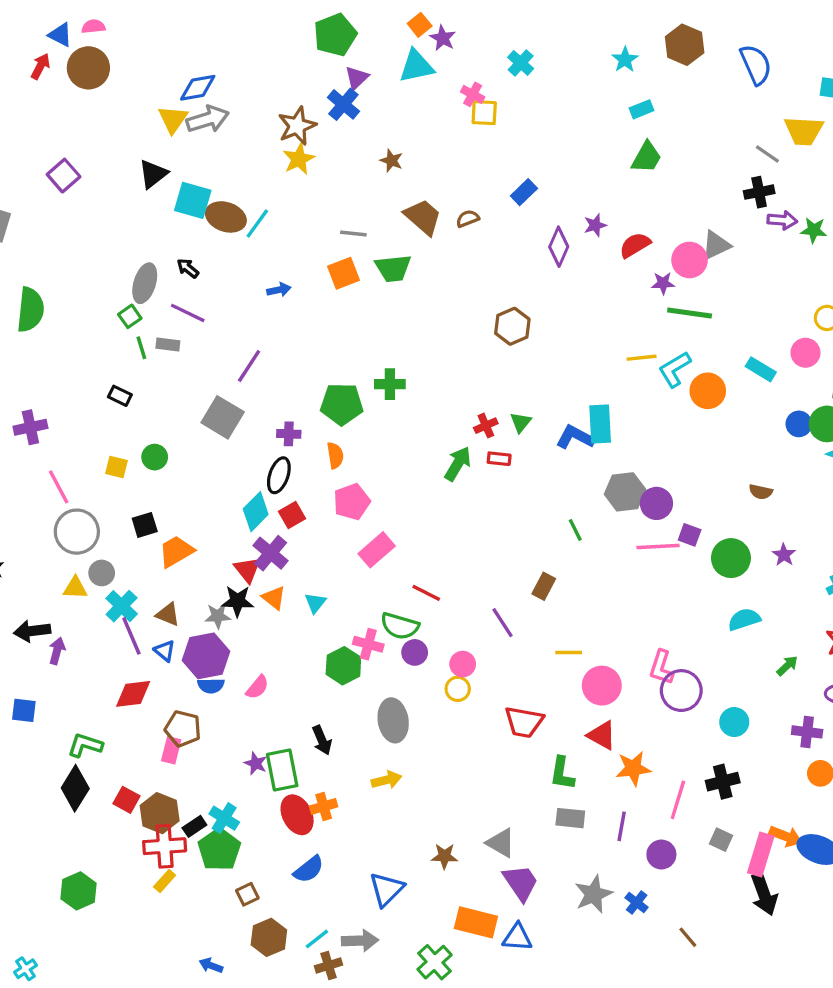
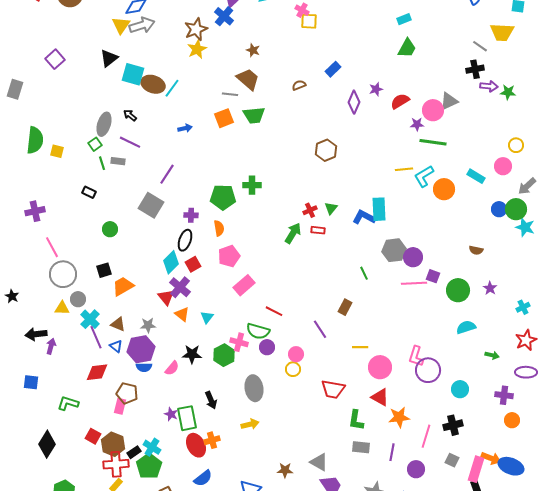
brown trapezoid: (423, 217) -> (248, 79), moved
yellow square: (117, 467) -> (57, 151), moved
black star: (237, 601) -> (192, 354), moved
green arrow: (787, 666) -> (492, 355), turned 56
black diamond: (75, 788) -> (47, 444), moved

